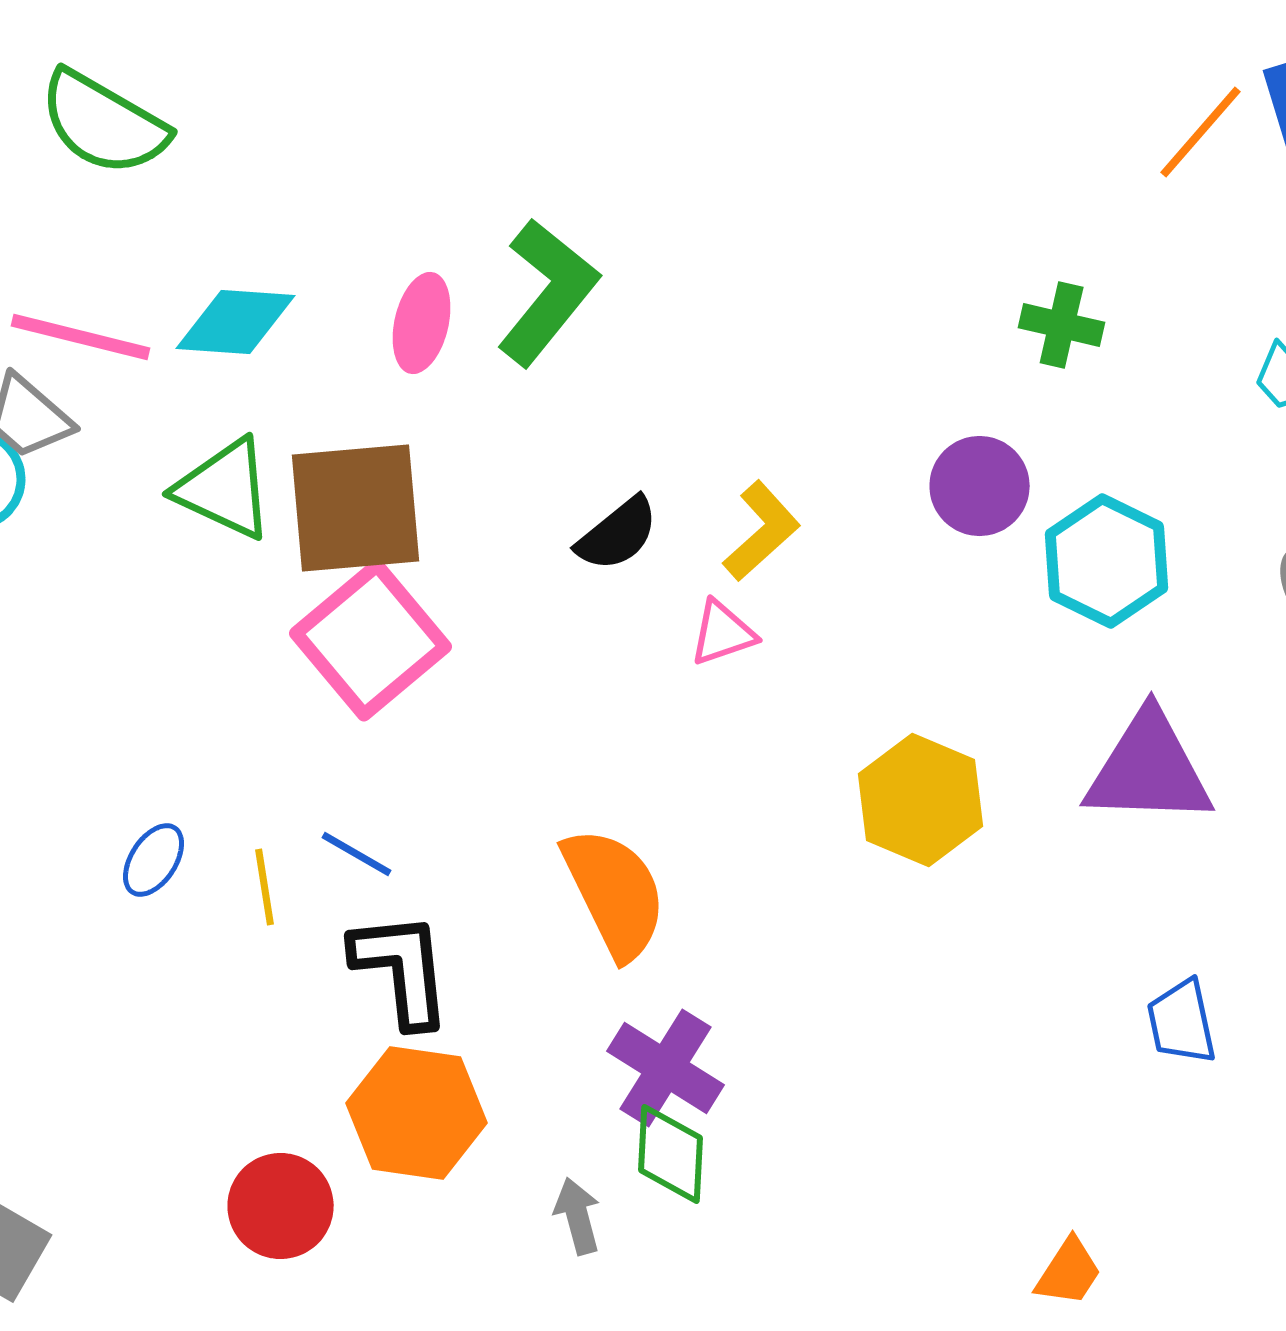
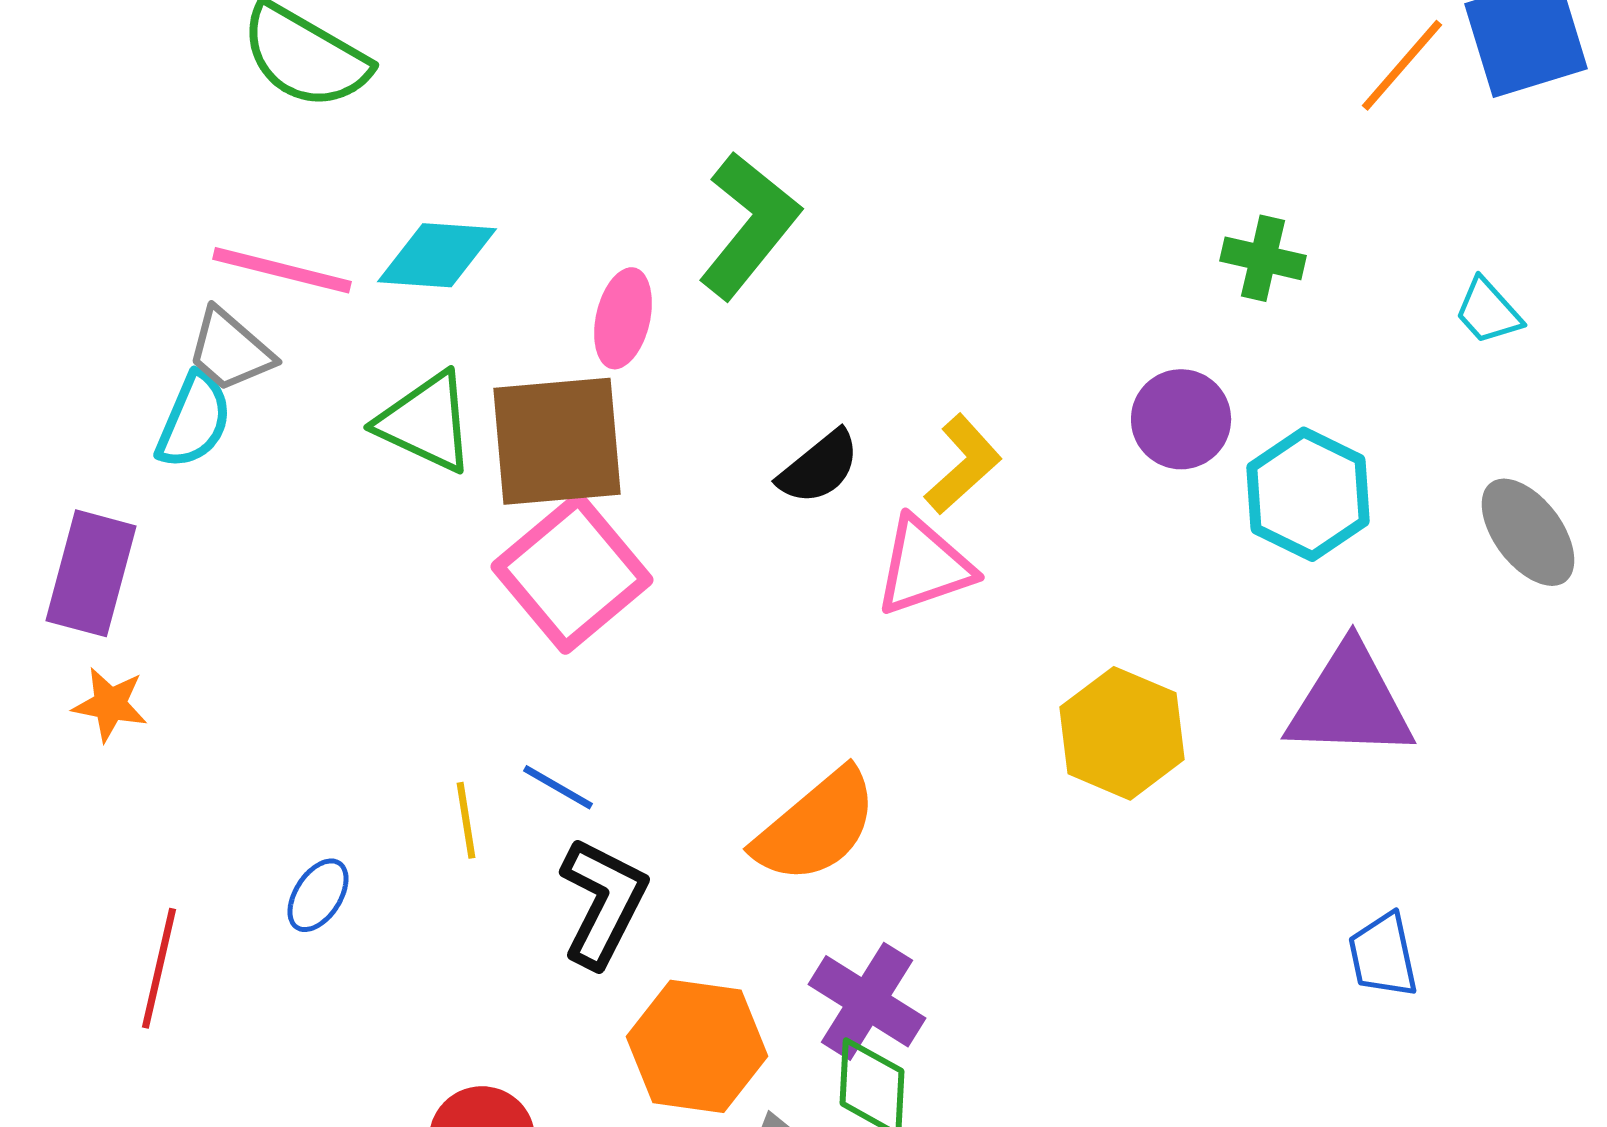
pink ellipse: (422, 323) -> (623, 318), moved
pink triangle: (723, 633) -> (924, 566), size x1.5
blue ellipse: (154, 860) -> (318, 895), moved
orange semicircle: (615, 893) -> (816, 826), turned 76
black L-shape: (402, 969) -> (603, 902), turned 33
orange hexagon: (417, 1113) -> (697, 1046), moved

